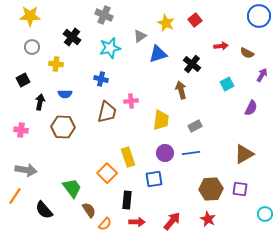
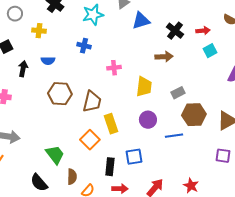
red arrow: (221, 46) -> (203, 31), moved
brown arrow: (181, 90) -> (164, 57), turned 102
brown trapezoid: (107, 112) -> (92, 102), moved
brown hexagon: (63, 127) -> (60, 94), moved
blue line: (191, 153) -> (174, 136), moved
blue square: (154, 179) -> (134, 157), moved
brown hexagon: (211, 189) -> (194, 115), moved
black semicircle: (44, 210) -> (39, 183), moved
brown semicircle: (89, 210) -> (72, 177), turned 35

